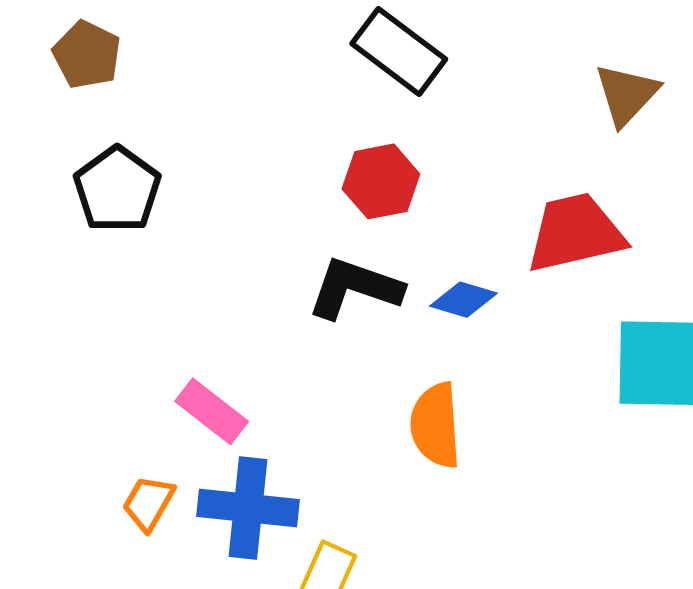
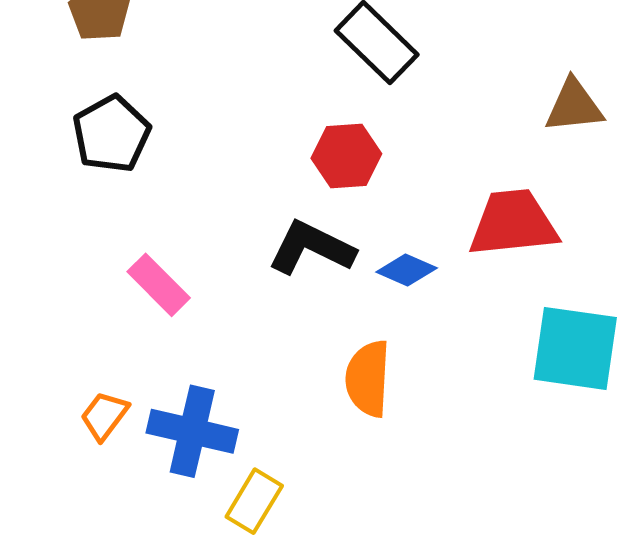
brown triangle: (627, 94) -> (574, 106), turned 34
pink rectangle: (212, 411) -> (159, 285), moved

